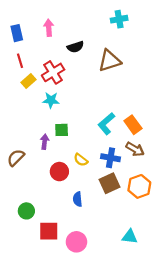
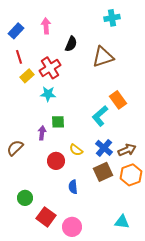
blue rectangle: (17, 33) -> (16, 31), turned 56
black semicircle: (75, 47) -> (71, 44), turned -49
orange rectangle: (133, 125) -> (118, 100), moved
brown arrow: (135, 149) -> (127, 150), moved, turned -54
blue cross: (111, 158) -> (104, 148), turned 30
red square: (49, 231) -> (46, 217), turned 36

